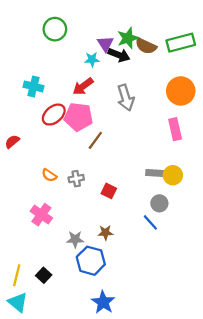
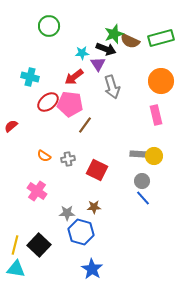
purple triangle: (105, 44) -> (98, 64), moved
red square: (109, 191) -> (97, 170), size x1.5
blue line: (150, 222) -> (143, 198), moved
black square: (44, 275) -> (39, 245), size x1.6
cyan triangle: (18, 302) -> (16, 269), turned -30

